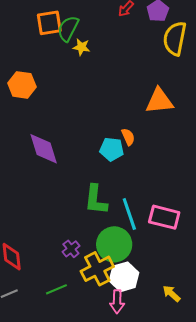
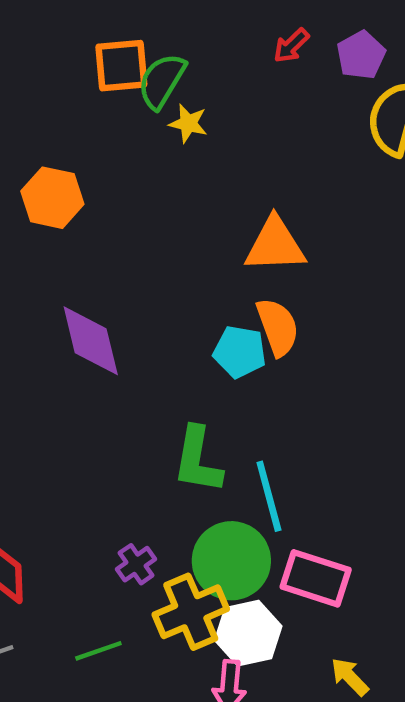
orange triangle: (159, 101) -> (275, 245), moved
orange semicircle: (128, 137) -> (278, 327), size x1.5
pink rectangle: (164, 217) -> (316, 578), moved

